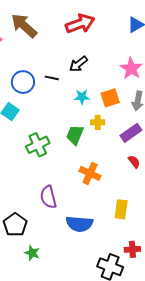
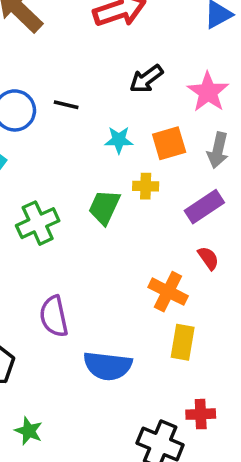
black arrow: (78, 64) -> (146, 79), moved
orange cross: (90, 173) -> (168, 292), moved
green star: (32, 253) -> (29, 431), moved

